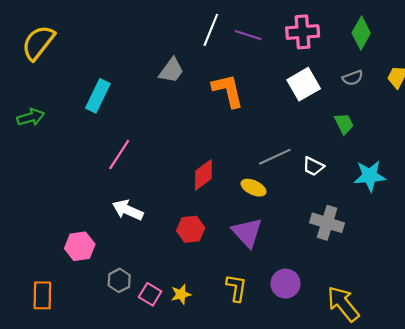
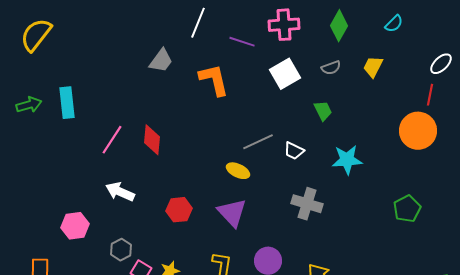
purple line: (248, 35) -> (242, 42), moved
cyan rectangle: (98, 96) -> (67, 103), moved, turned -32
red diamond: (203, 175) -> (152, 140), moved, turned -48
gray hexagon: (119, 280) -> (121, 250), moved

